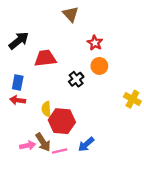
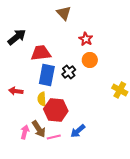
blue rectangle: (18, 83) -> (47, 75), moved, size x1.5
pink arrow: (28, 145) -> (25, 132), turned -64

